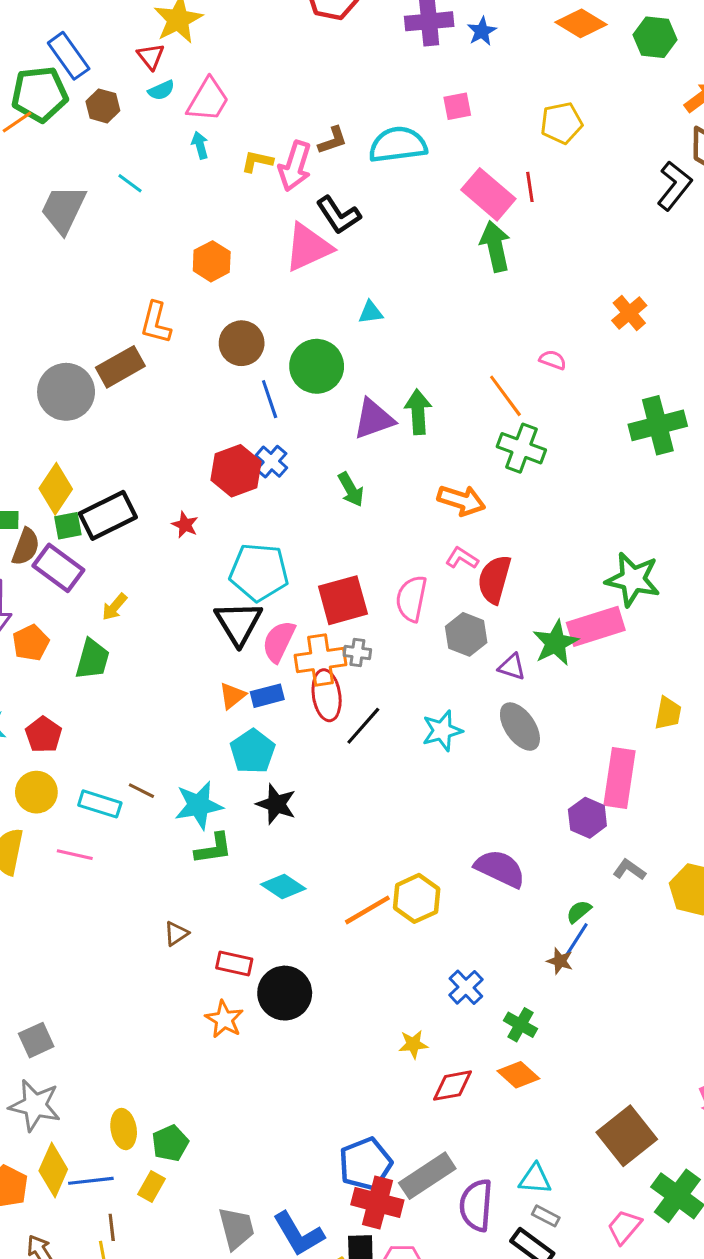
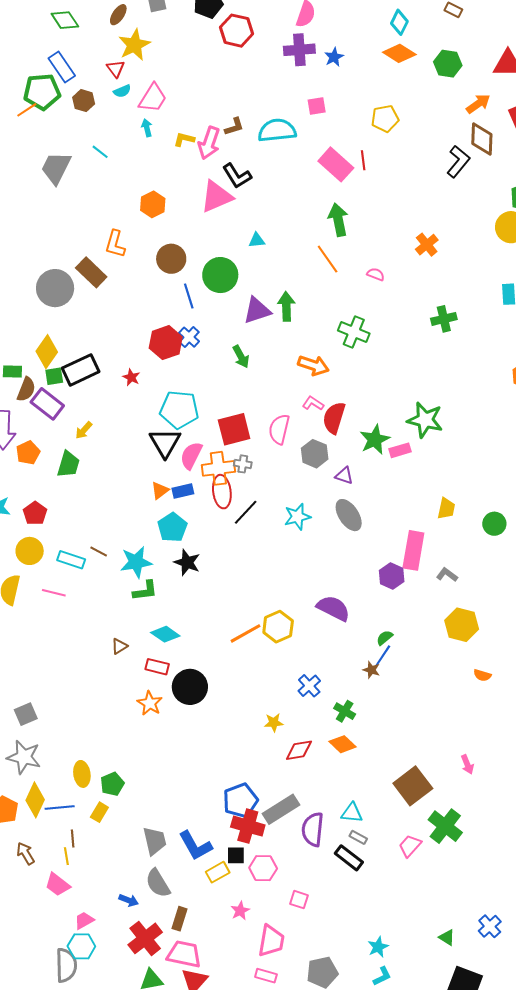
green arrow: (495, 246) -> (338, 220), moved
brown rectangle: (120, 367) -> (91, 272), turned 72
orange line: (505, 396) -> (328, 259), moved
green cross: (658, 425) -> (444, 319), size x0.7
pink rectangle: (596, 626) -> (400, 450), size x0.6
green star: (556, 643) -> (375, 440), moved
gray L-shape: (629, 870) -> (447, 575), moved
cyan diamond: (283, 887) -> (165, 634), moved

